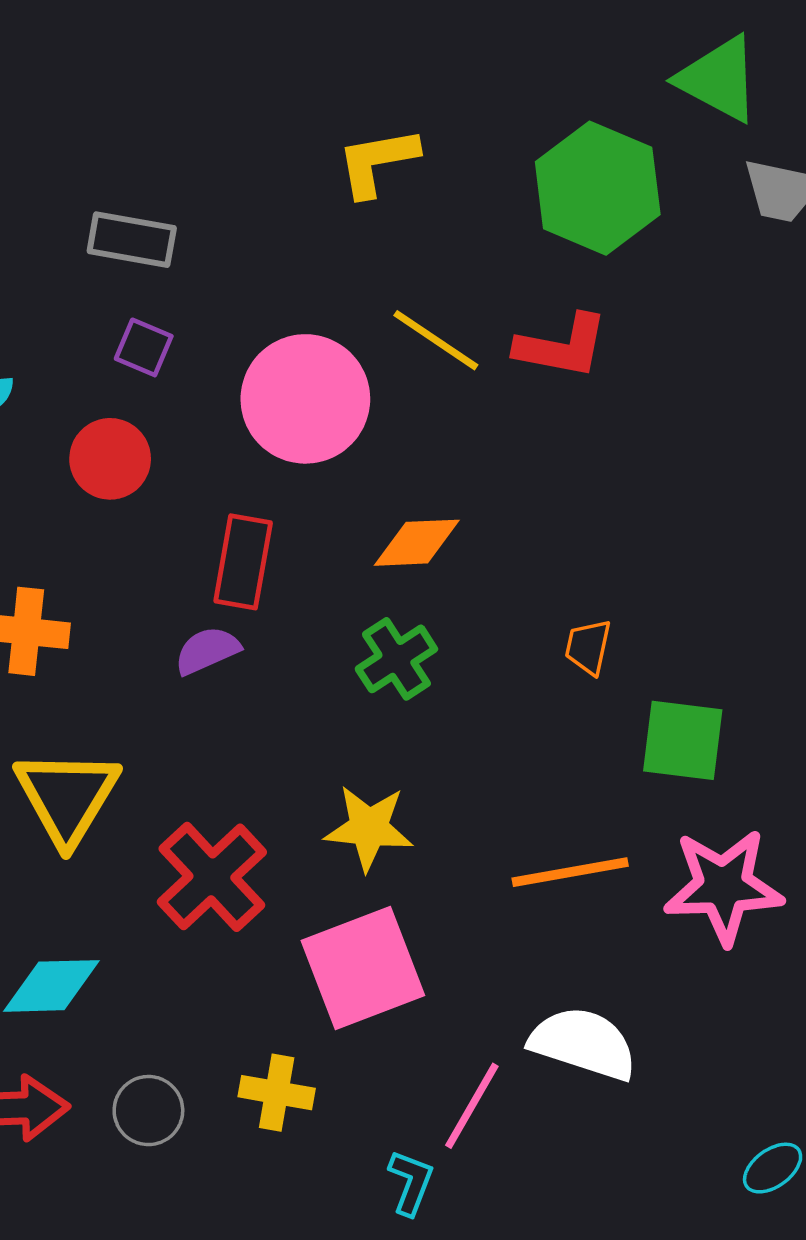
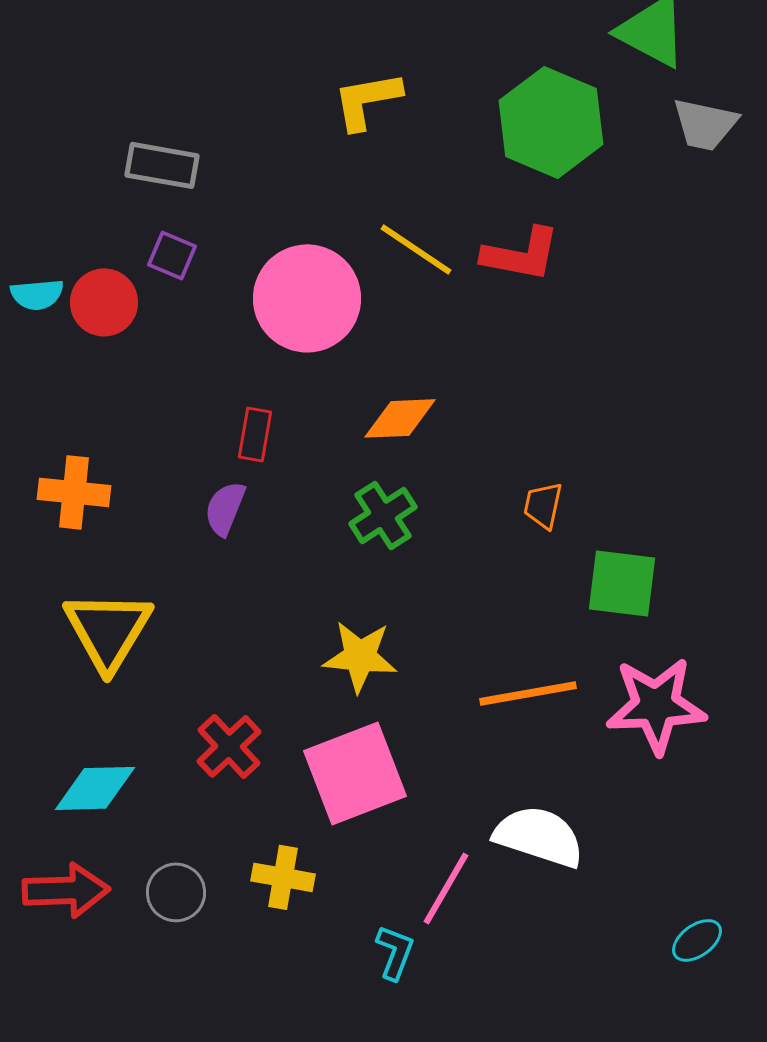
red circle: (110, 459) -> (104, 302), moved
red rectangle: (243, 562) -> (255, 434), size x0.7
purple semicircle: (207, 651) -> (225, 508), turned -44
red cross: (212, 877) -> (229, 746), moved, size x0.7

